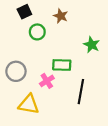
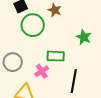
green circle: (37, 32) -> (33, 25), size x1.5

